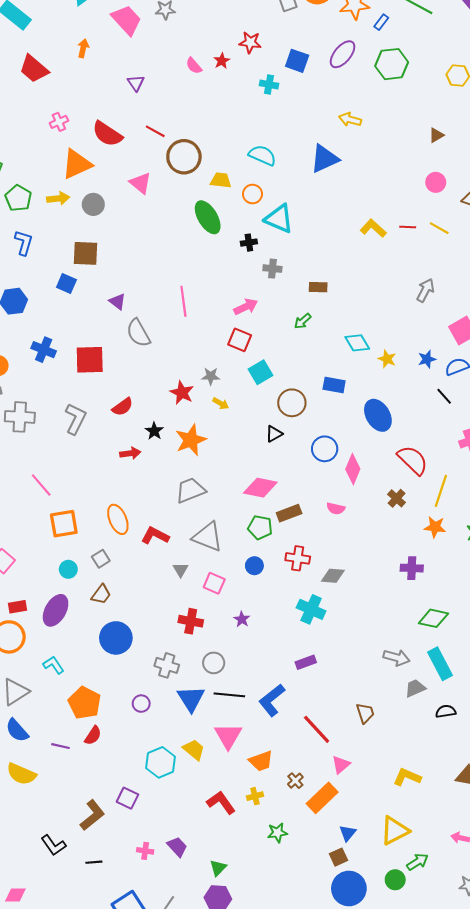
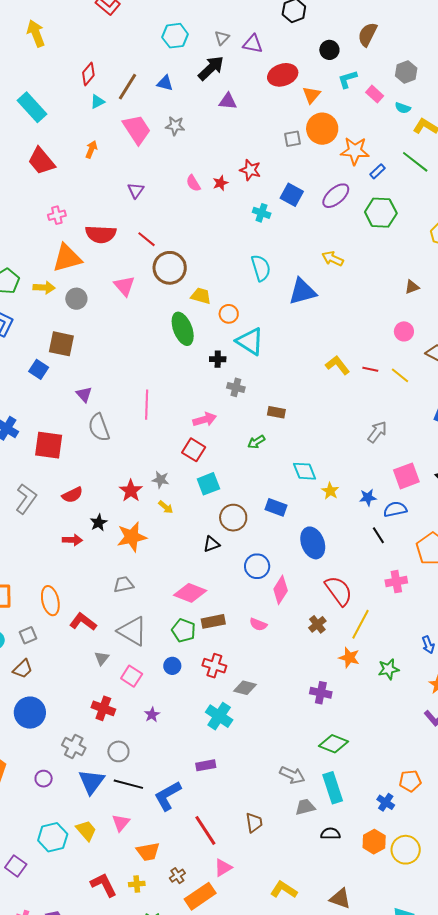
red semicircle: (107, 134) -> (101, 234), turned -40
cyan semicircle: (262, 155) -> (261, 268), moved, turned 40
gray trapezoid: (190, 490) -> (124, 584), size x0.7
pink triangle: (228, 736) -> (121, 823), size x0.7

